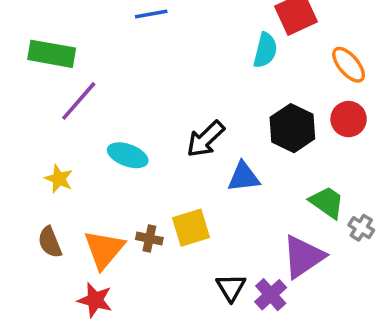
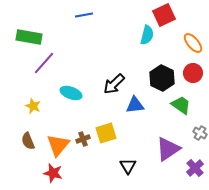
green trapezoid: (327, 202) -> (181, 105), moved
brown cross: (149, 239) -> (83, 139), turned -32
purple cross: (271, 295) -> (195, 168), moved

